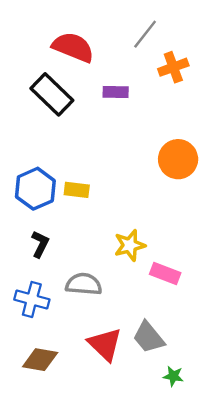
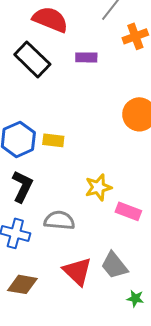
black L-shape: (40, 244) -> (22, 186), size x1.4

